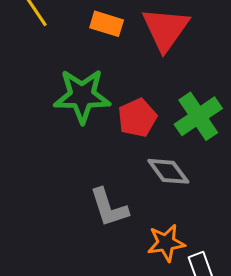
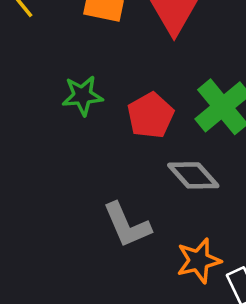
green star: (82, 96) -> (82, 96), size x0.6

